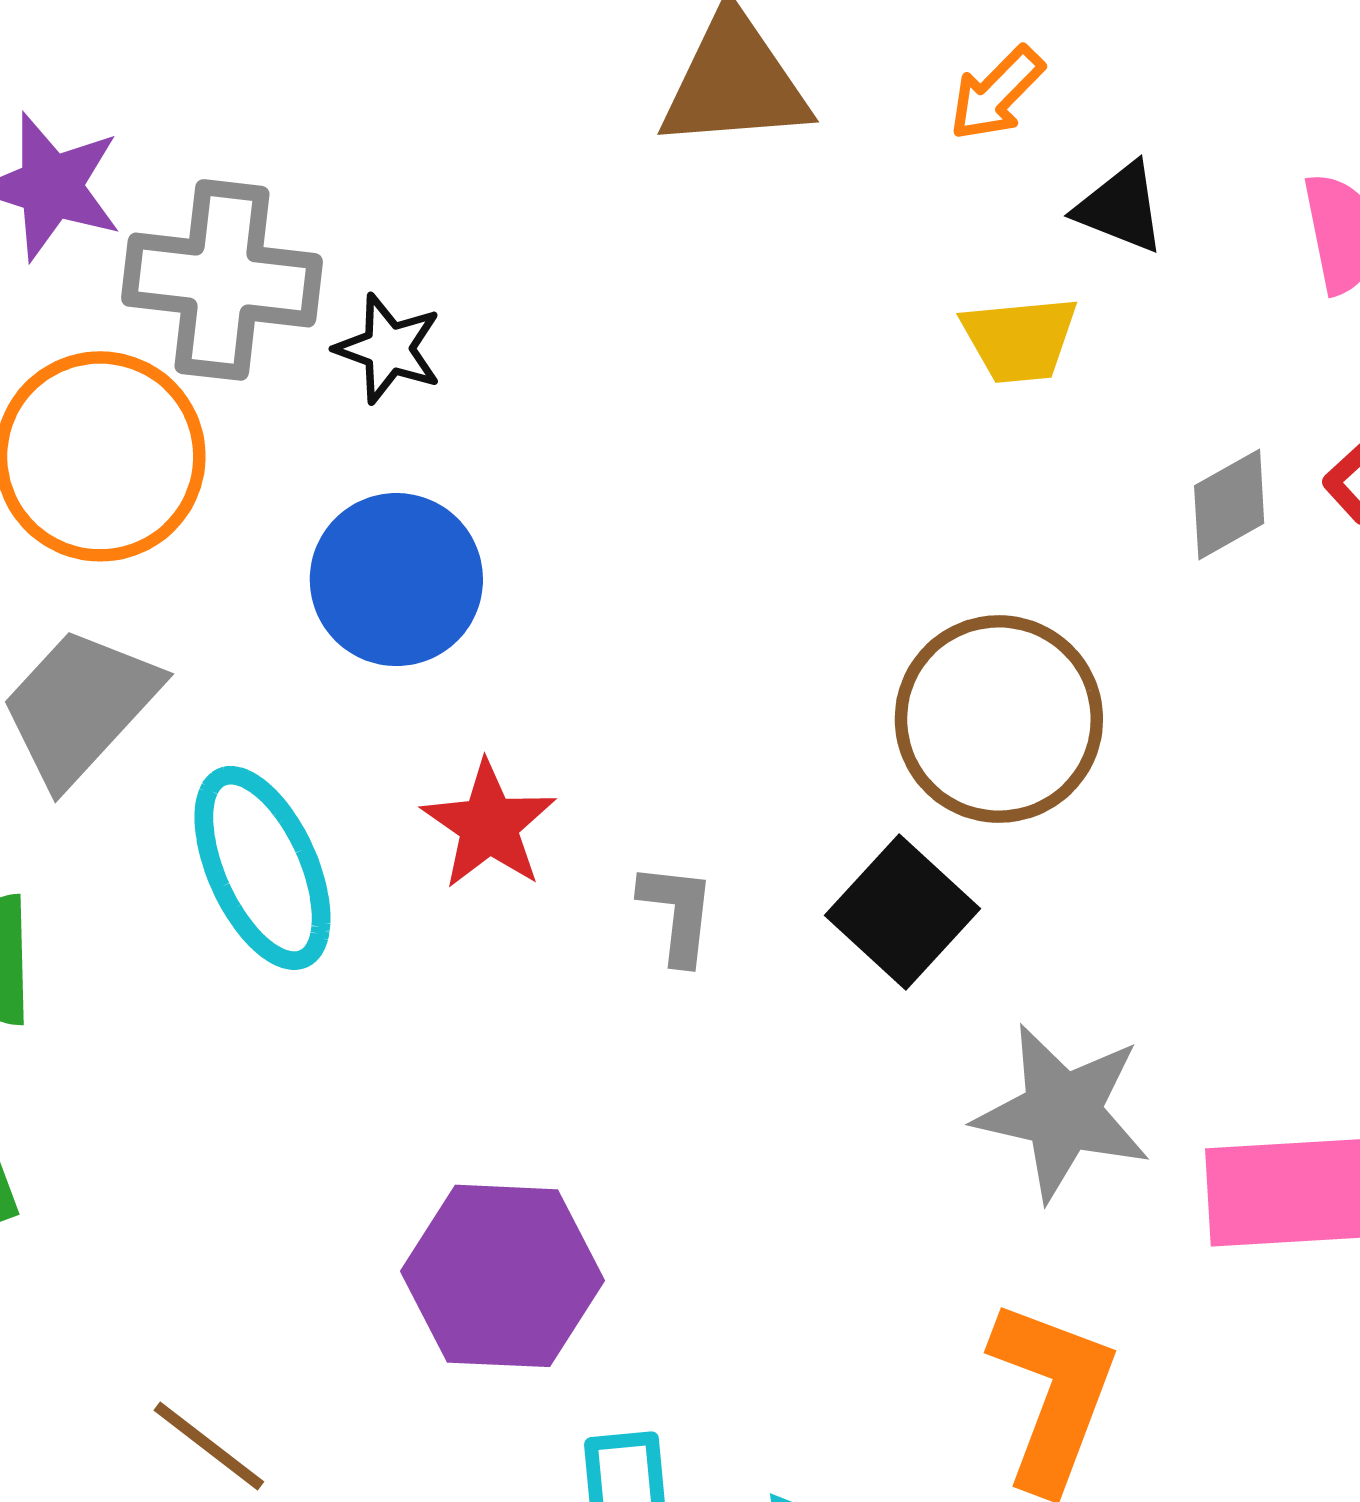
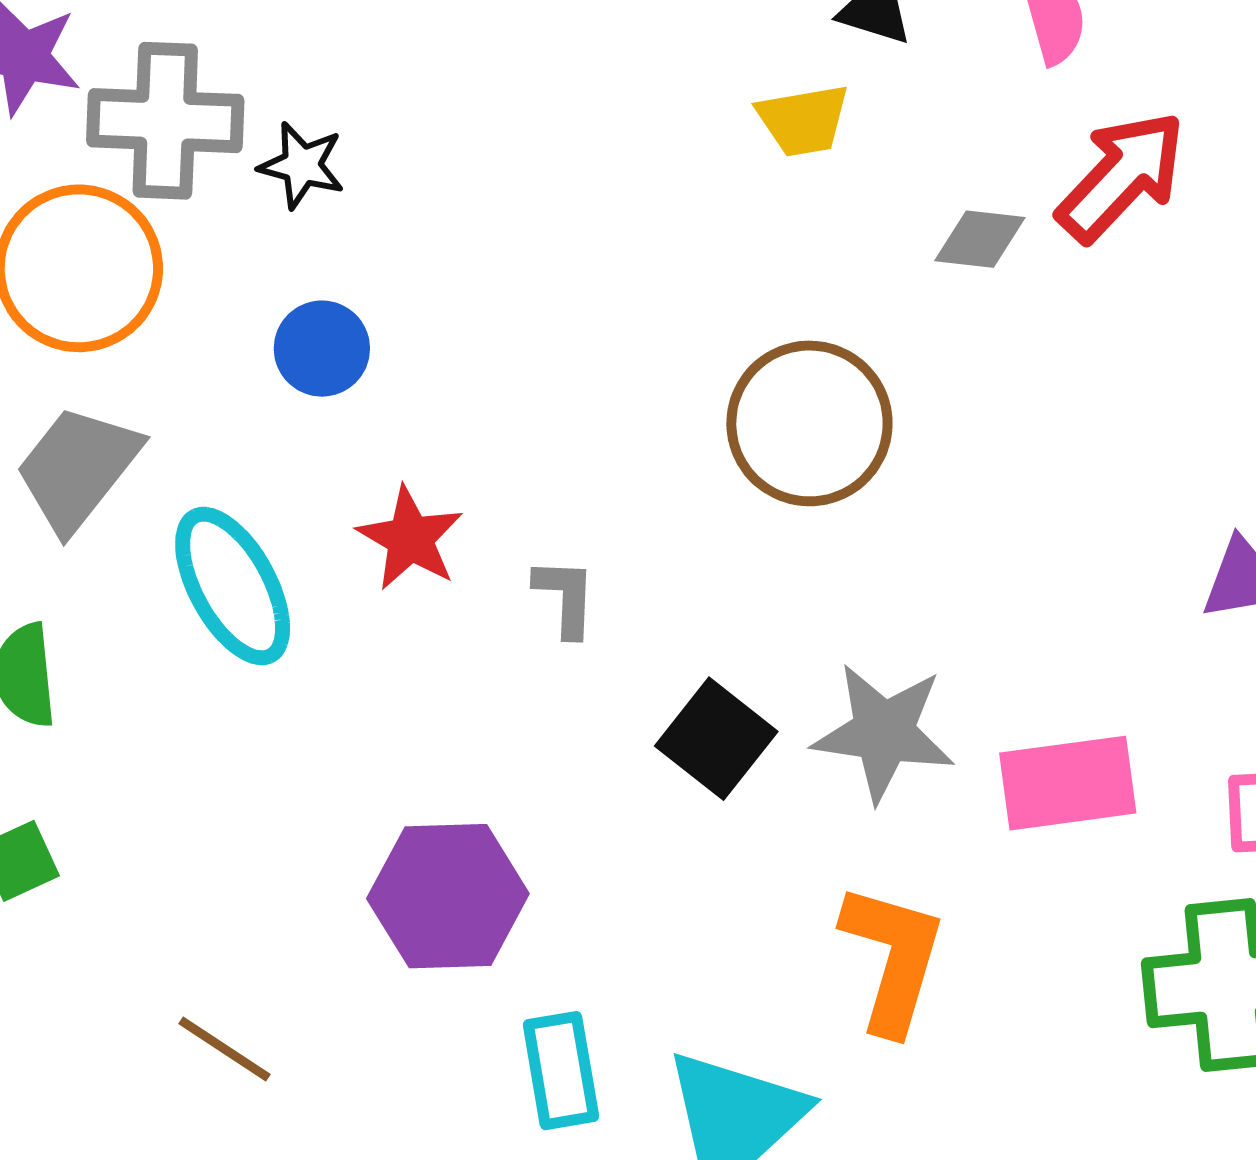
gray diamond: (1229, 505) -> (980, 239), turned 40
blue circle: (396, 580) -> (322, 349), size x0.7
black square: (903, 912) -> (716, 739), moved

